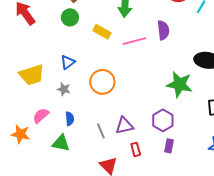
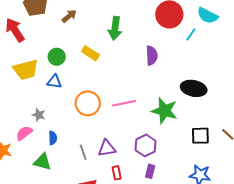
green circle: (70, 17) -> (57, 57), moved
pink line: (134, 41) -> (124, 103), moved
blue triangle: (68, 62) -> (54, 82), turned 42
yellow trapezoid: (32, 75) -> (26, 70), moved
gray star: (64, 89) -> (39, 115), moved

